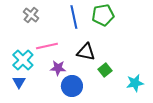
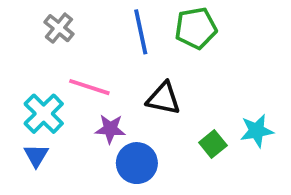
pink line: (47, 46) -> (89, 87), turned 30
green square: (105, 70) -> (213, 144), moved
cyan star: (135, 83) -> (257, 131), moved

